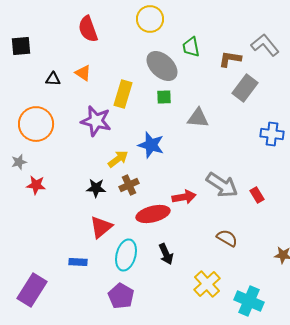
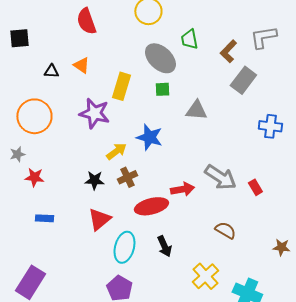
gray L-shape: (265, 45) -> (263, 37), turned -60
brown L-shape: (230, 59) -> (228, 51), turned -55
blue rectangle: (78, 262) -> (44, 218), moved

